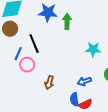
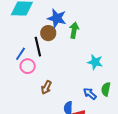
brown circle: (10, 29) -> (48, 33), moved
blue arrow: (84, 81) -> (90, 94), moved, turned 48

